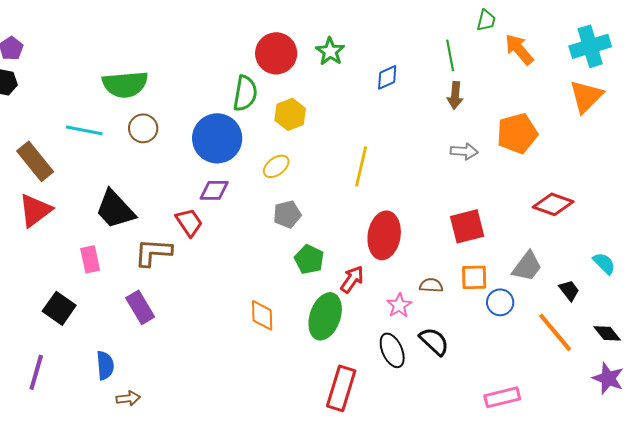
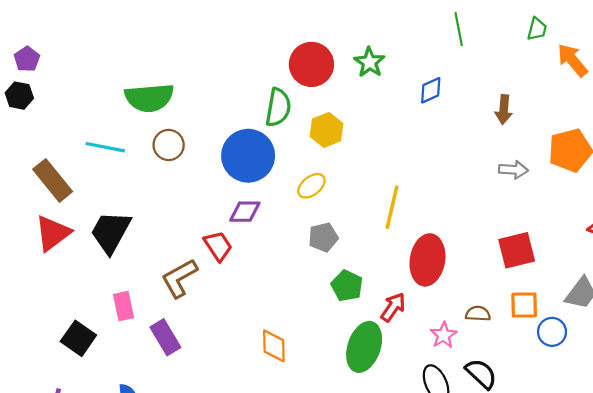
green line: (450, 55) -> (459, 29), moved
yellow line: (361, 166) -> (392, 207), moved
black trapezoid: (115, 209) -> (111, 232), moved, turned 72
brown L-shape: (153, 252) -> (179, 278), turned -33
pink rectangle: (90, 259) -> (124, 306), moved
orange diamond: (262, 315) -> (274, 346), moved

